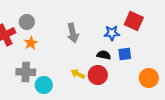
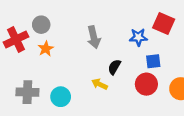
black semicircle: (104, 55) -> (114, 67), moved, turned -72
gray cross: (26, 72) -> (27, 92), moved
red circle: (98, 75) -> (146, 84), moved

